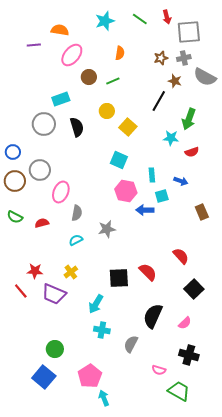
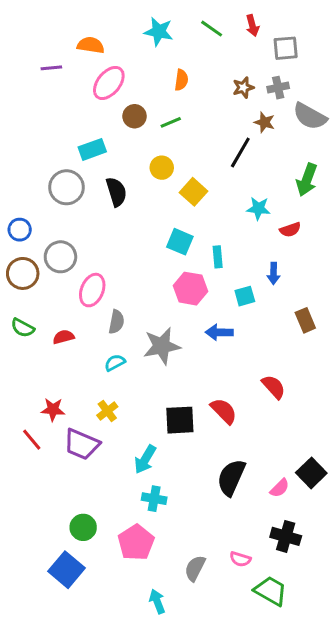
cyan star: (105, 21) -> (159, 32), turned 30
gray square: (189, 32) -> (286, 48), size x0.7
green arrow: (189, 119) -> (307, 180), moved
cyan rectangle: (152, 175) -> (218, 257), moved
blue arrow: (181, 181) -> (274, 273), turned 72
blue arrow: (145, 210) -> (219, 332), moved
gray star: (107, 229) -> (162, 346), size x1.4
black square: (194, 289) -> (311, 473), moved
gray semicircle: (131, 344) -> (195, 568), moved
pink pentagon: (90, 376) -> (136, 542), moved

